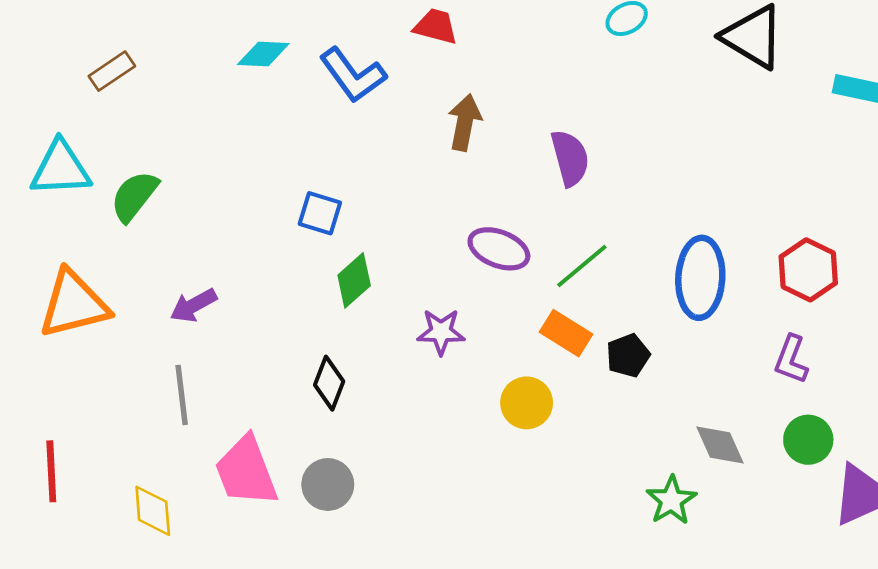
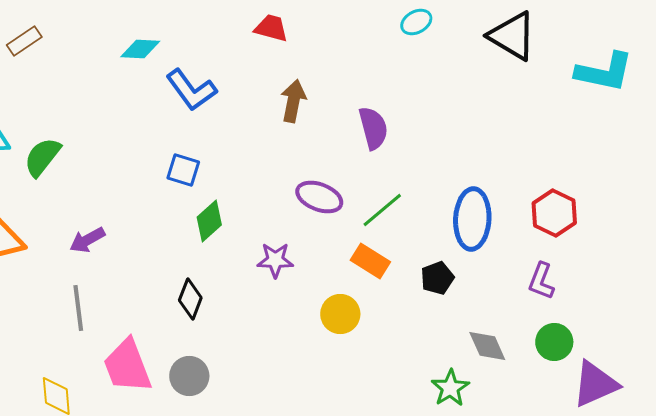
brown rectangle: (112, 71) -> (24, 41), moved
blue L-shape: (353, 75) -> (191, 90), moved
black pentagon: (628, 355) -> (437, 278), moved

